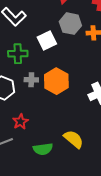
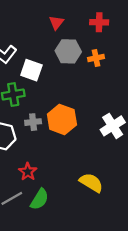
white square: (47, 41) -> (31, 70), moved, turned -36
green semicircle: (43, 149) -> (40, 199), moved, turned -42

